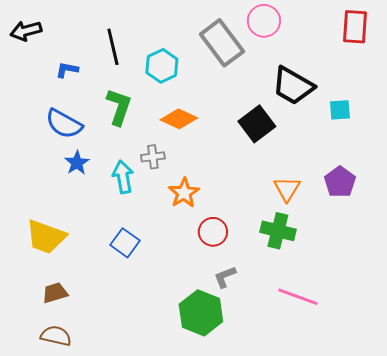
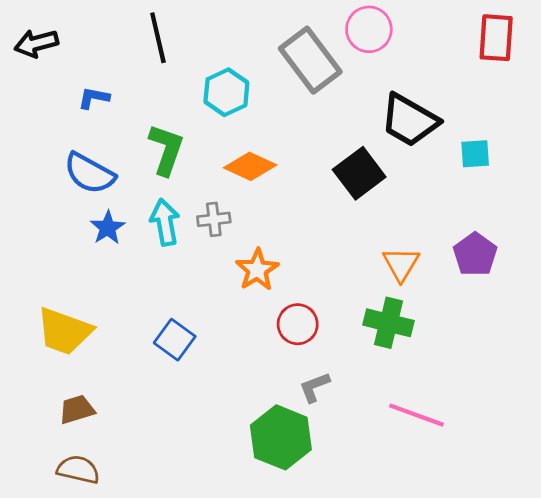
black line: (113, 47) -> (158, 38), moved
cyan arrow: (123, 177) -> (165, 222), moved

